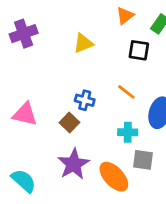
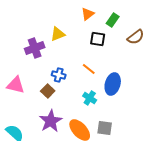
purple cross: (24, 34) -> (35, 48), moved
cyan cross: (128, 132) -> (90, 98), turned 32
gray square: (143, 160) -> (105, 128), moved

